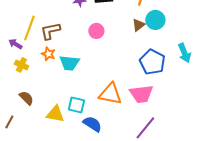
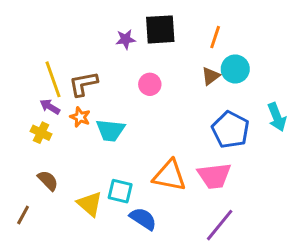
yellow line: (29, 28) -> (53, 79), turned -40
purple arrow: (15, 44) -> (50, 107), moved
yellow triangle: (55, 114) -> (90, 204), turned 30

